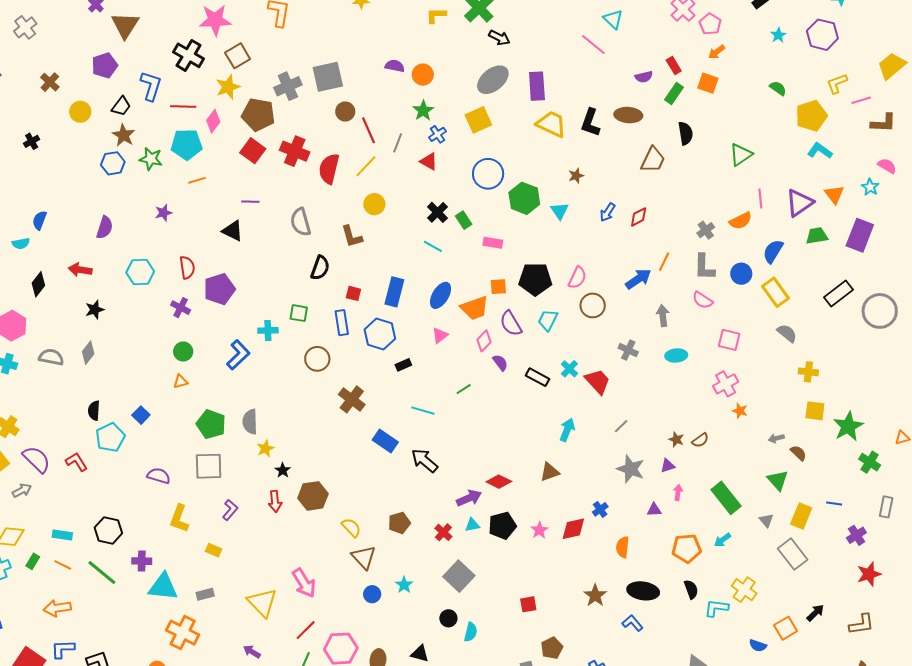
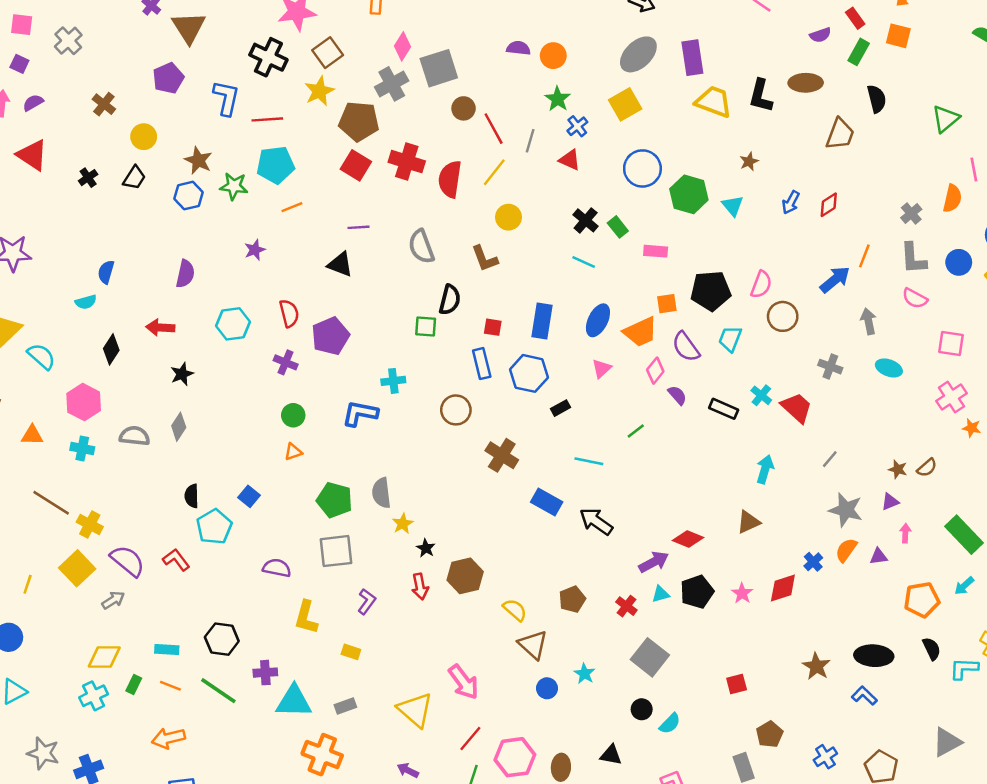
black trapezoid: (121, 106) -> (134, 178), moved
pink diamond: (213, 121) -> (403, 46), moved
orange semicircle: (741, 221) -> (952, 198), turned -45
green square: (299, 313) -> (426, 327), moved
blue L-shape: (238, 355) -> (360, 413), turned -120
cyan ellipse: (676, 355) -> (889, 368), turned 30
orange semicircle: (623, 547) -> (846, 550), moved, turned 35
cyan semicircle: (471, 632) -> (670, 724), turned 36

